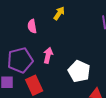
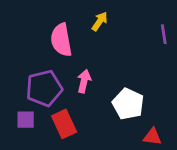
pink semicircle: (32, 26) -> (61, 40), size x1.6

